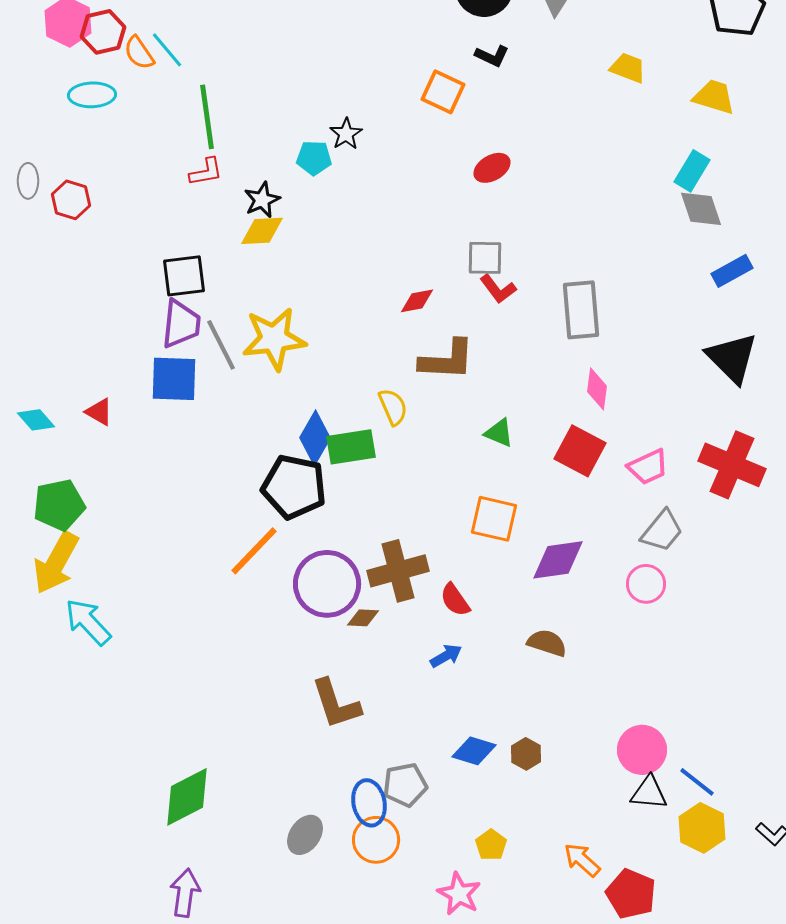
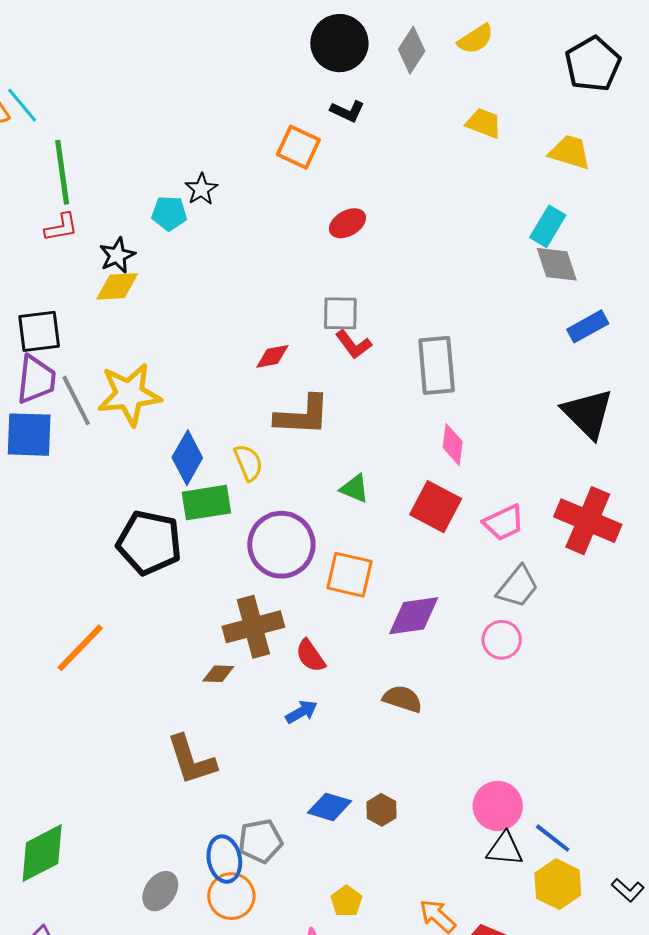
blue diamond: (315, 438) -> (187, 458), moved
orange line: (254, 551) -> (80, 648), moved
purple circle: (327, 584) -> (281, 545), moved

